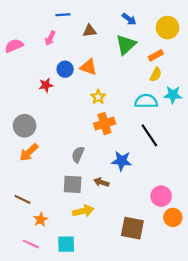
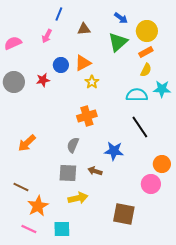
blue line: (63, 15) -> (59, 14), turned -64
yellow circle: (167, 28) -> (147, 31), moved
orange triangle: (89, 67) -> (83, 63), turned -48
yellow star: (98, 97) -> (92, 82), moved
orange cross: (105, 124) -> (87, 116), moved
gray circle: (25, 126) -> (14, 82), moved
orange circle: (173, 217) -> (162, 164), moved
orange star: (41, 220) -> (38, 206), size x1.5

